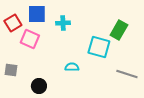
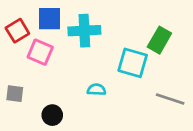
cyan cross: (63, 23) -> (84, 31), size x1.6

